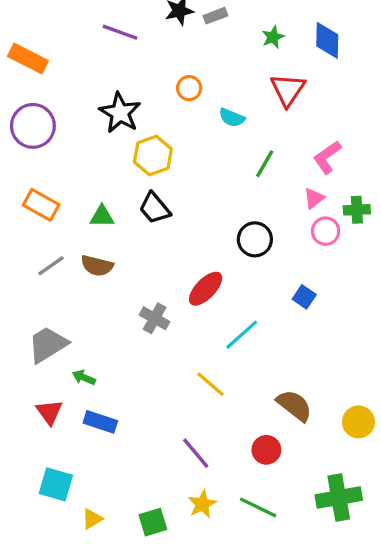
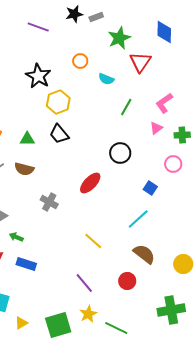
green star: (273, 37) -> (119, 38), moved, size x1.6
pink circle: (326, 231) -> (173, 164), moved
gray cross: (155, 318) -> (49, 202), moved
cyan line: (242, 335) -> (138, 219), moved
green line: (258, 507) -> (116, 328), moved
green square: (153, 522) -> (58, 325), size x1.5

